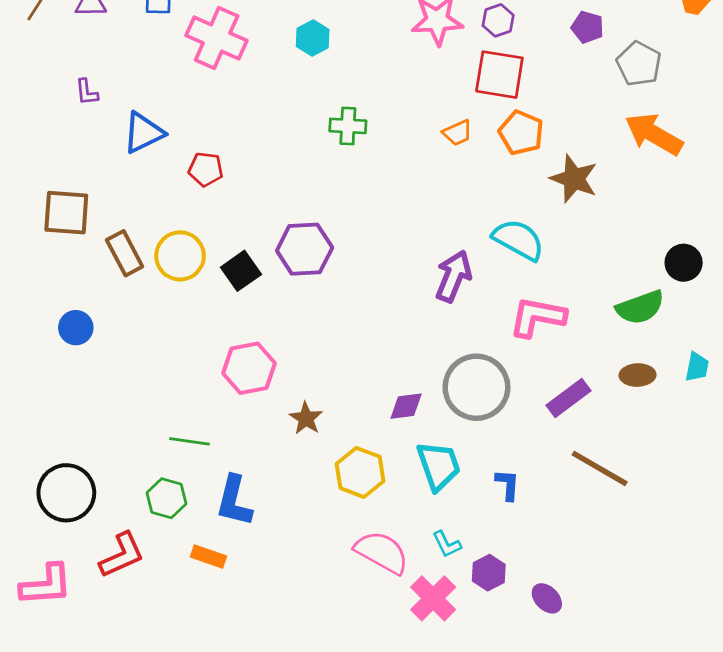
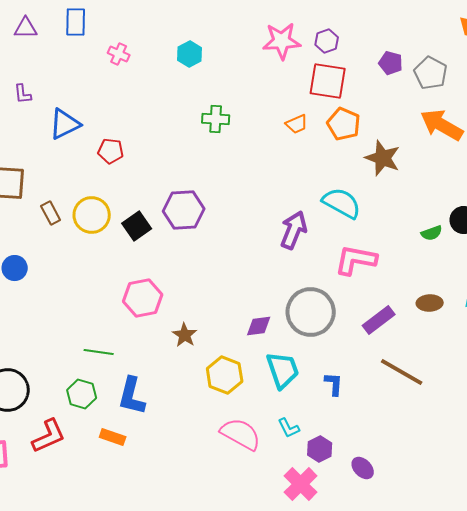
purple pentagon: (587, 27) -> (391, 63), moved
pink cross: (217, 38) -> (119, 54), size x0.5
brown rectangle: (125, 253) -> (51, 213), size x0.7
green semicircle: (640, 307) -> (432, 233), moved, size x0.6
pink cross: (433, 598) -> (301, 484), moved

